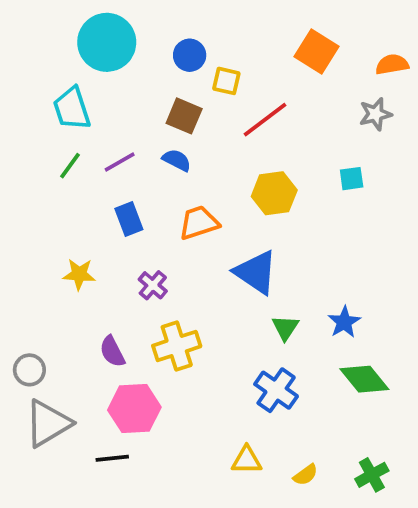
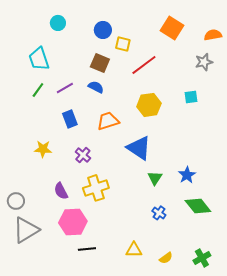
cyan circle: (107, 42) -> (58, 23), size x0.5
blue cross: (276, 390) -> (159, 213), moved, size x0.6
black line: (112, 458) -> (87, 249), moved

